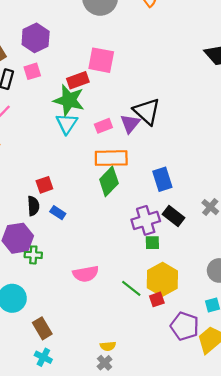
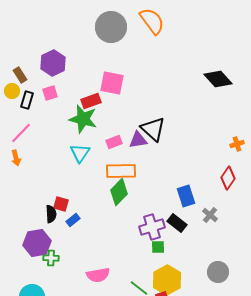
cyan triangle: (67, 124) -> (80, 153), moved
purple triangle: (130, 124) -> (138, 140), turned 42
blue rectangle: (162, 179) -> (186, 196), moved
red square: (44, 185) -> (61, 204), moved, turned 35
blue rectangle: (58, 213) -> (73, 220), turned -72

